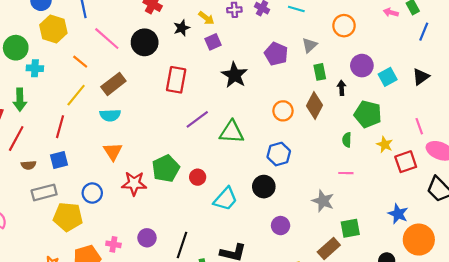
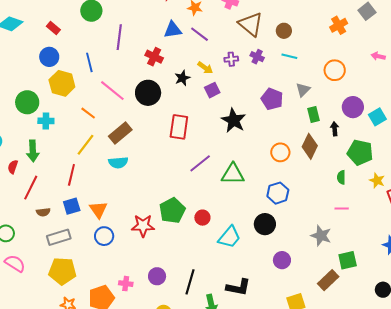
orange triangle: (113, 151) -> (98, 210), moved
yellow pentagon: (68, 217) -> (62, 271), moved

